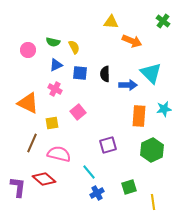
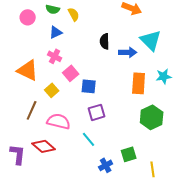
blue square: (80, 73) -> (89, 86), moved
pink square: (78, 112) -> (71, 73), moved
yellow square: (52, 123) -> (52, 90), turned -32
purple square: (108, 145) -> (97, 112), moved
blue cross: (97, 193) -> (106, 165), moved

